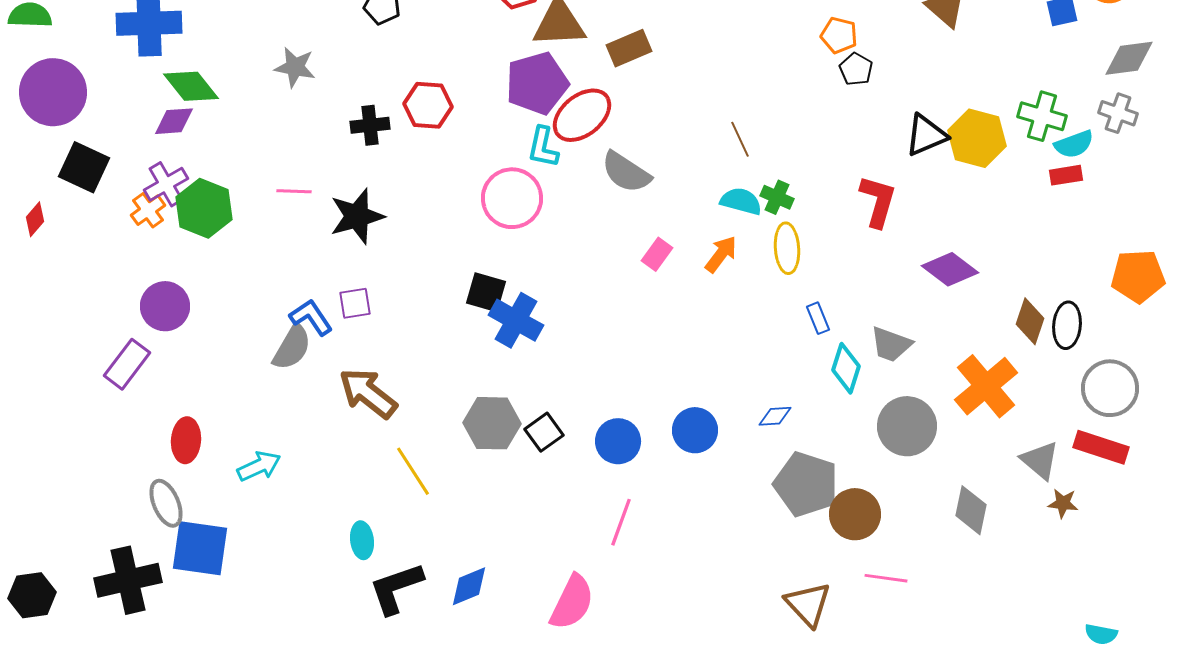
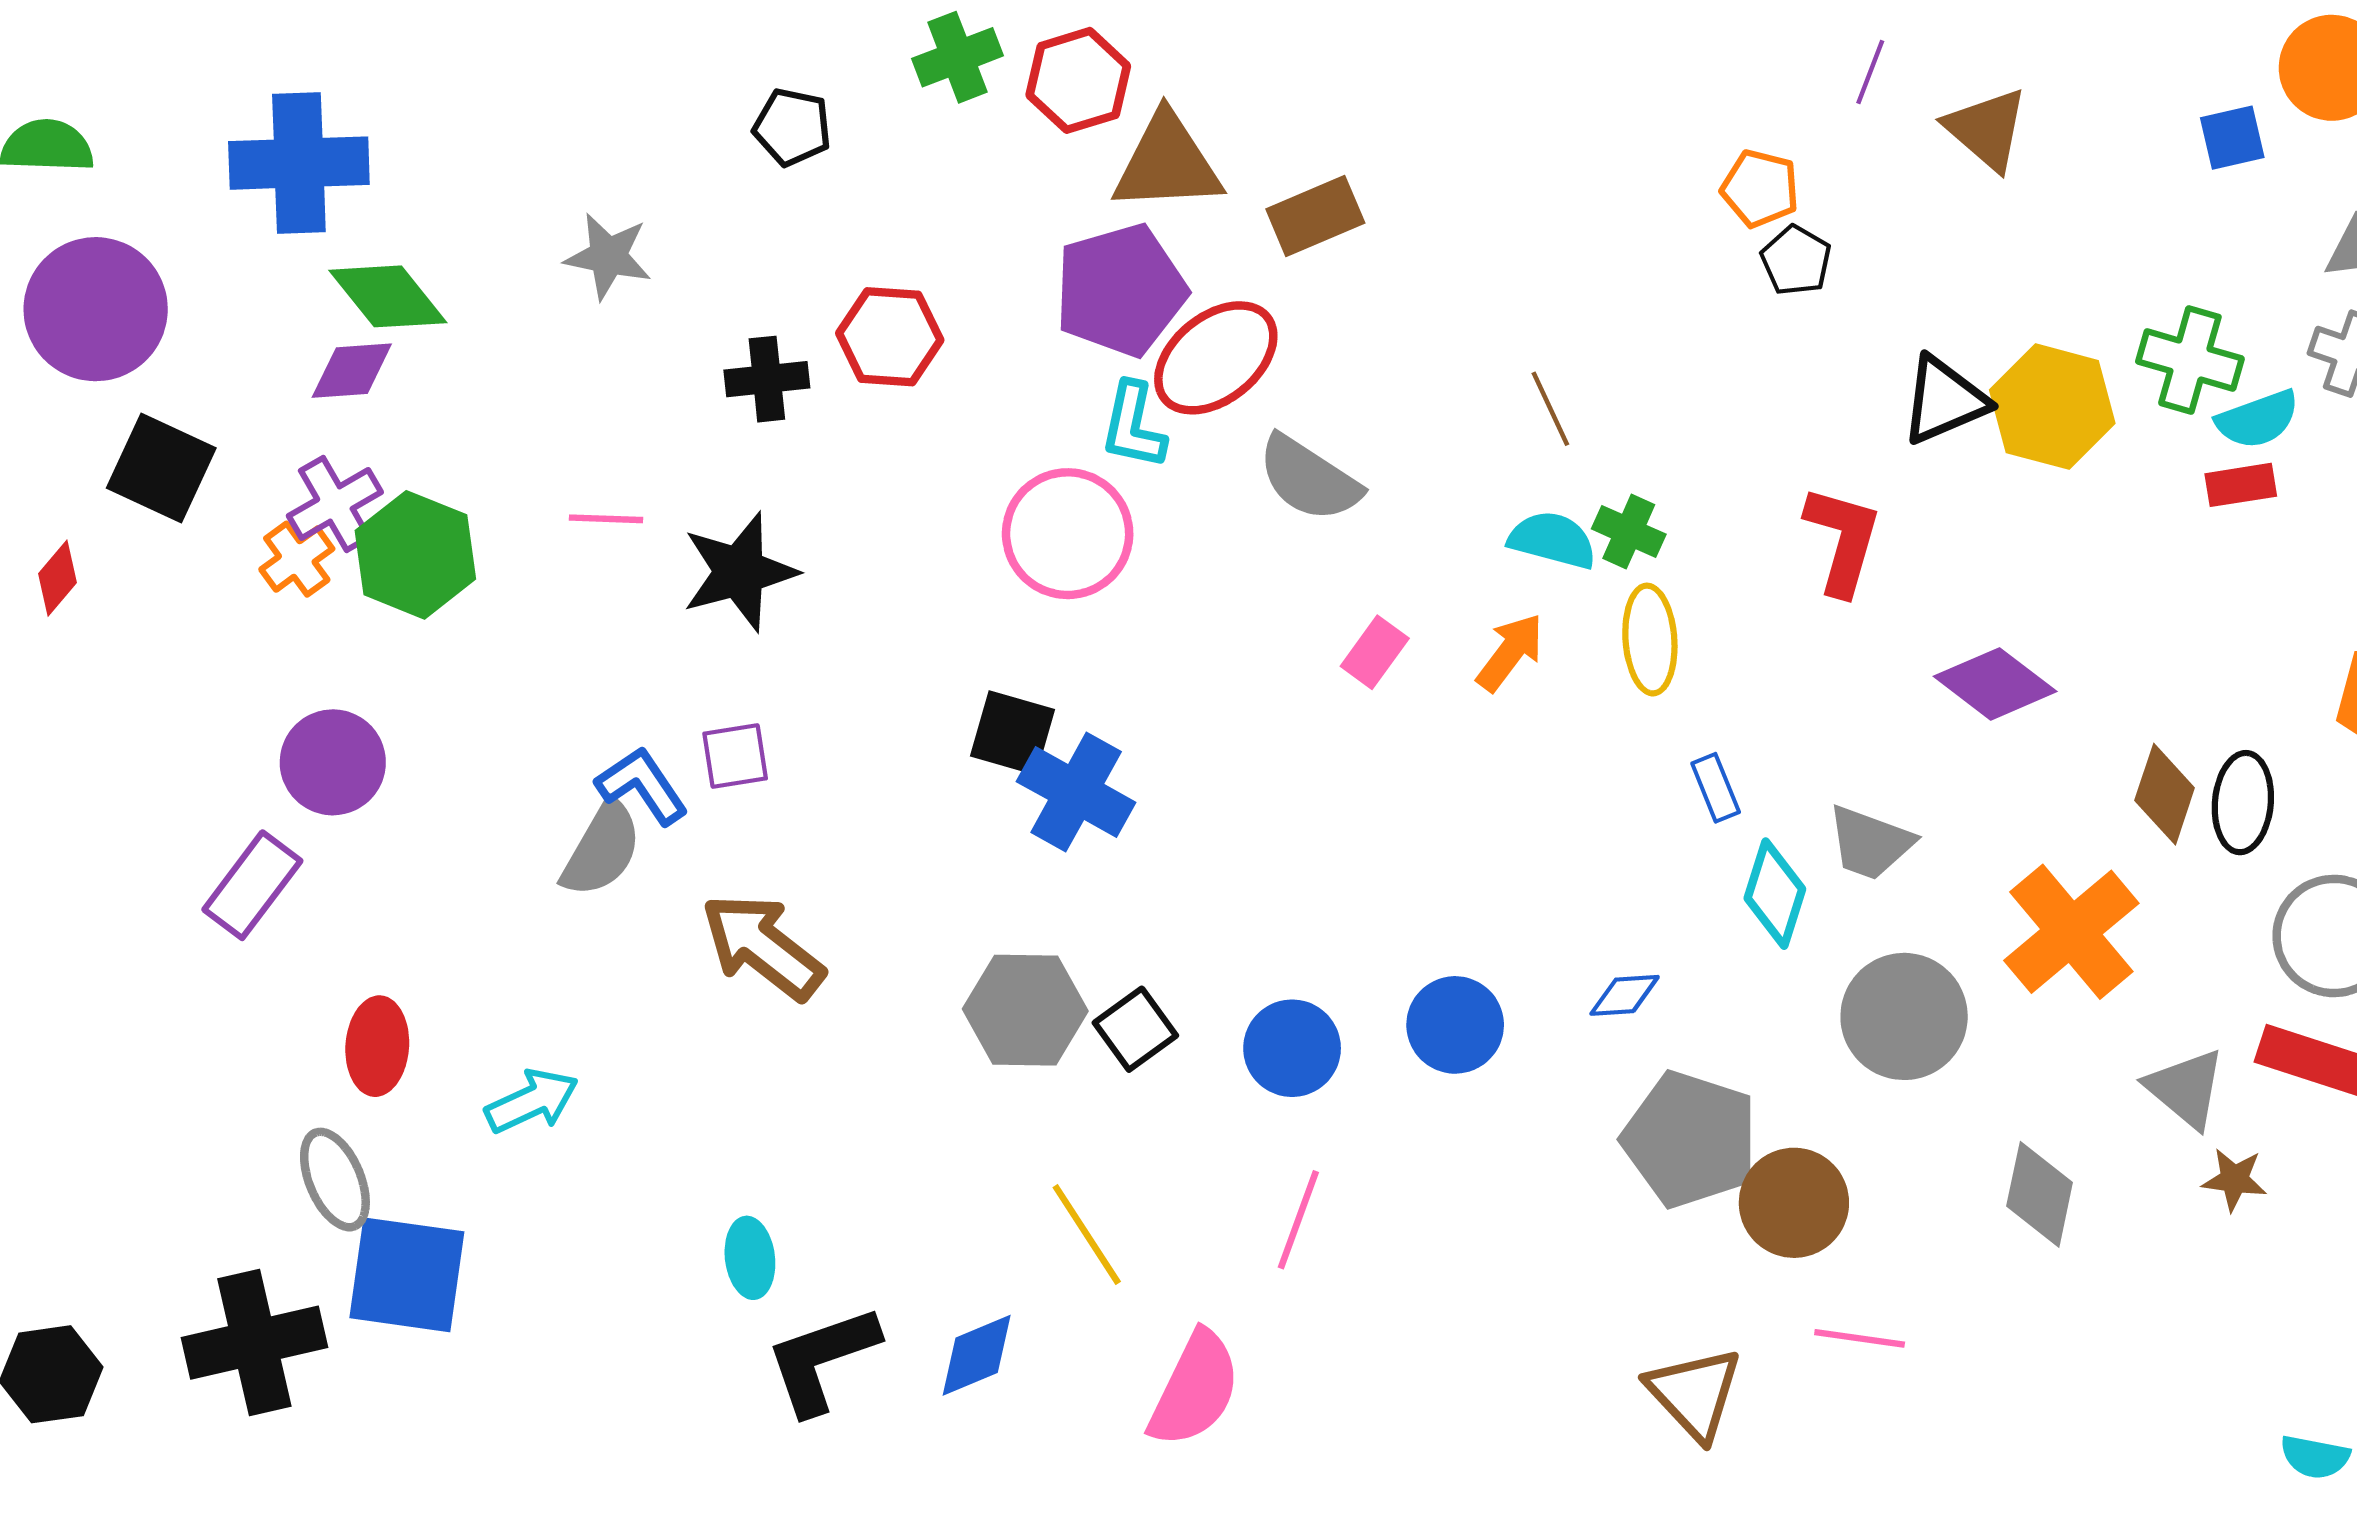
yellow line: (413, 471) -> (1087, 1235), moved

